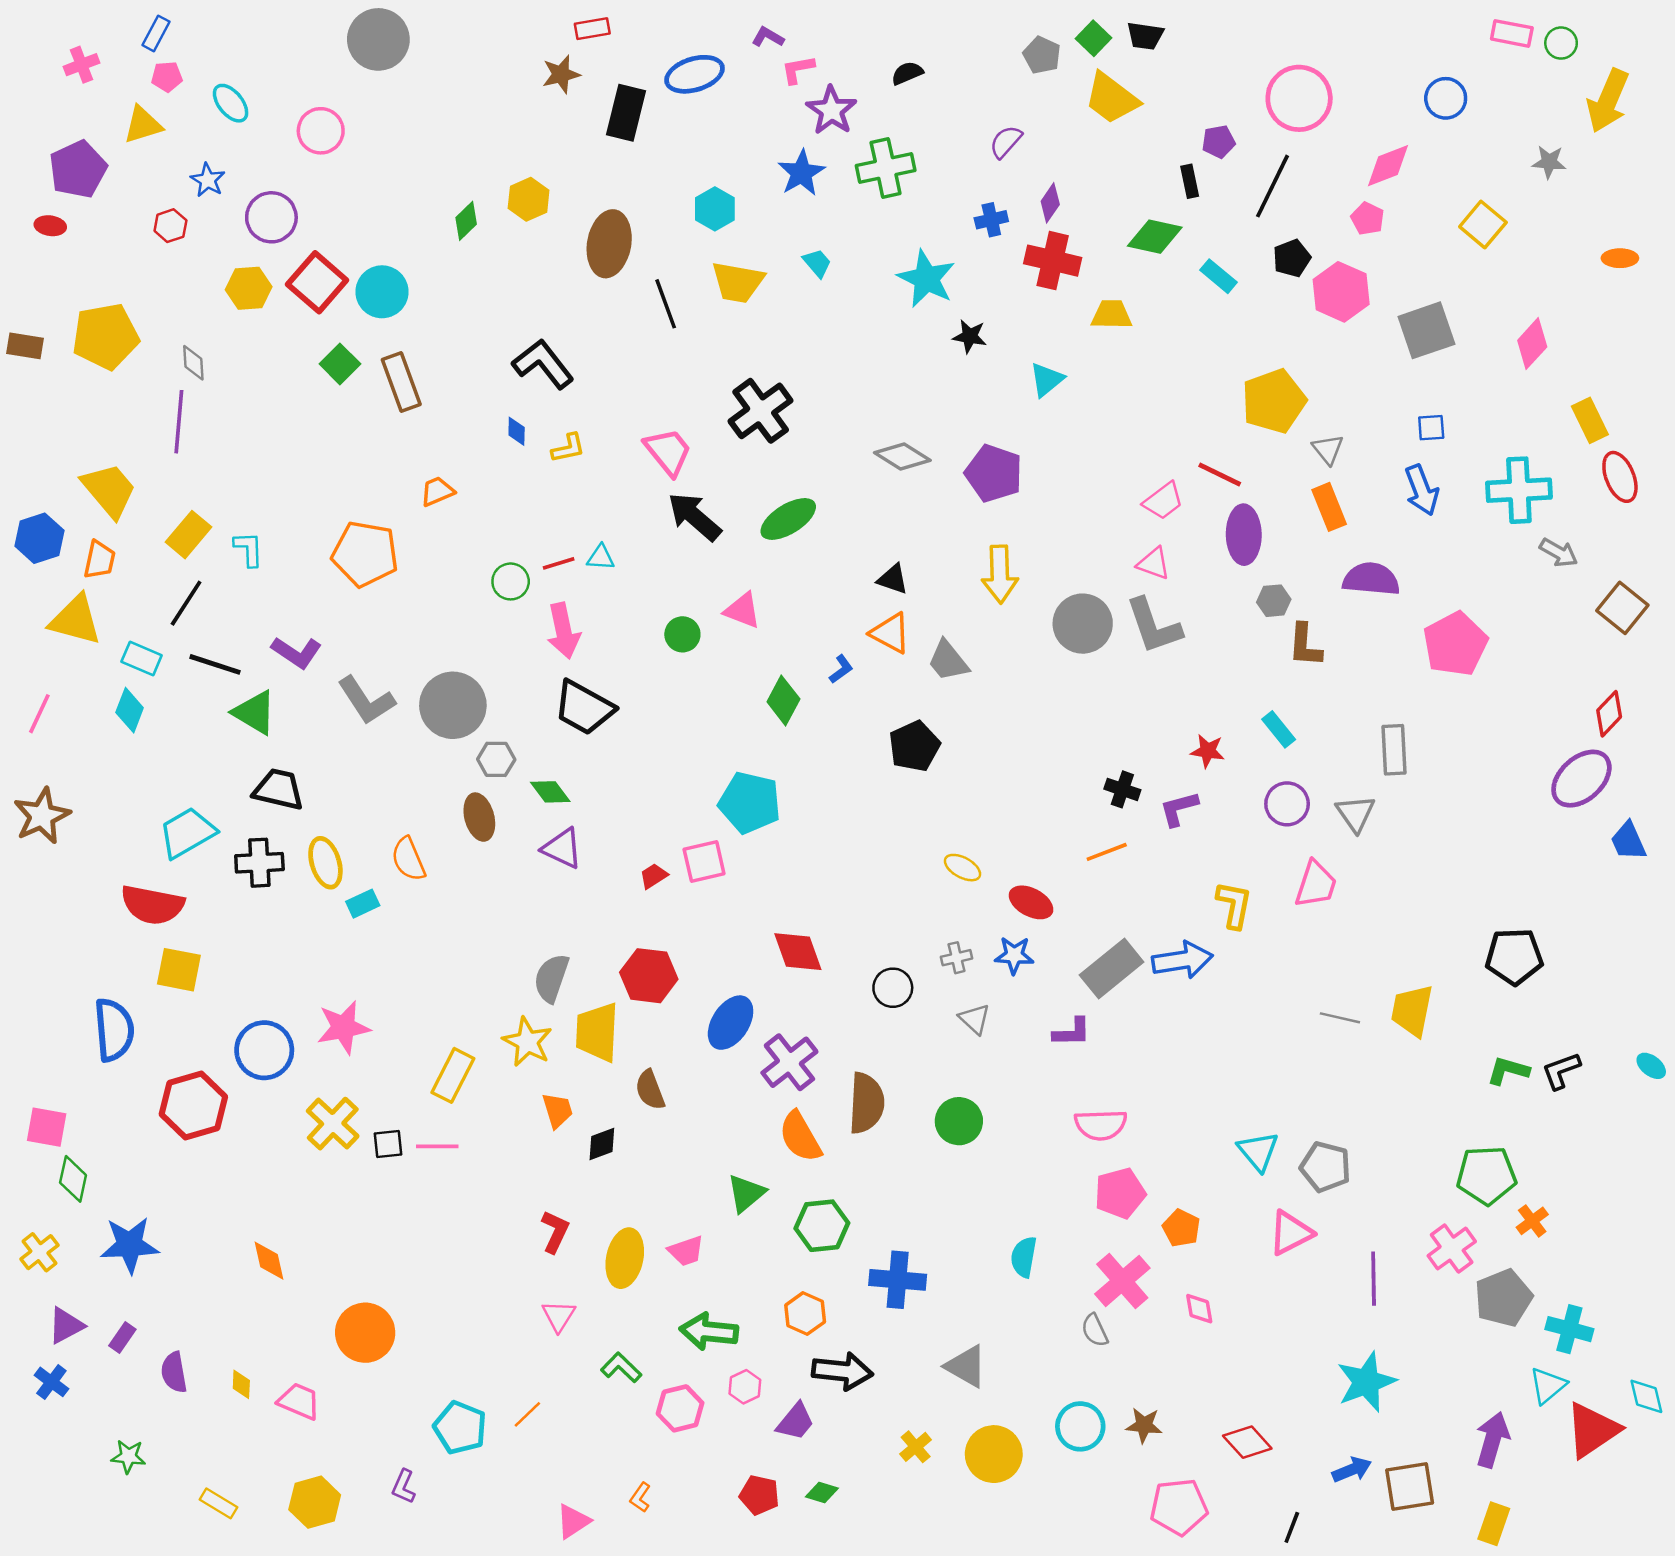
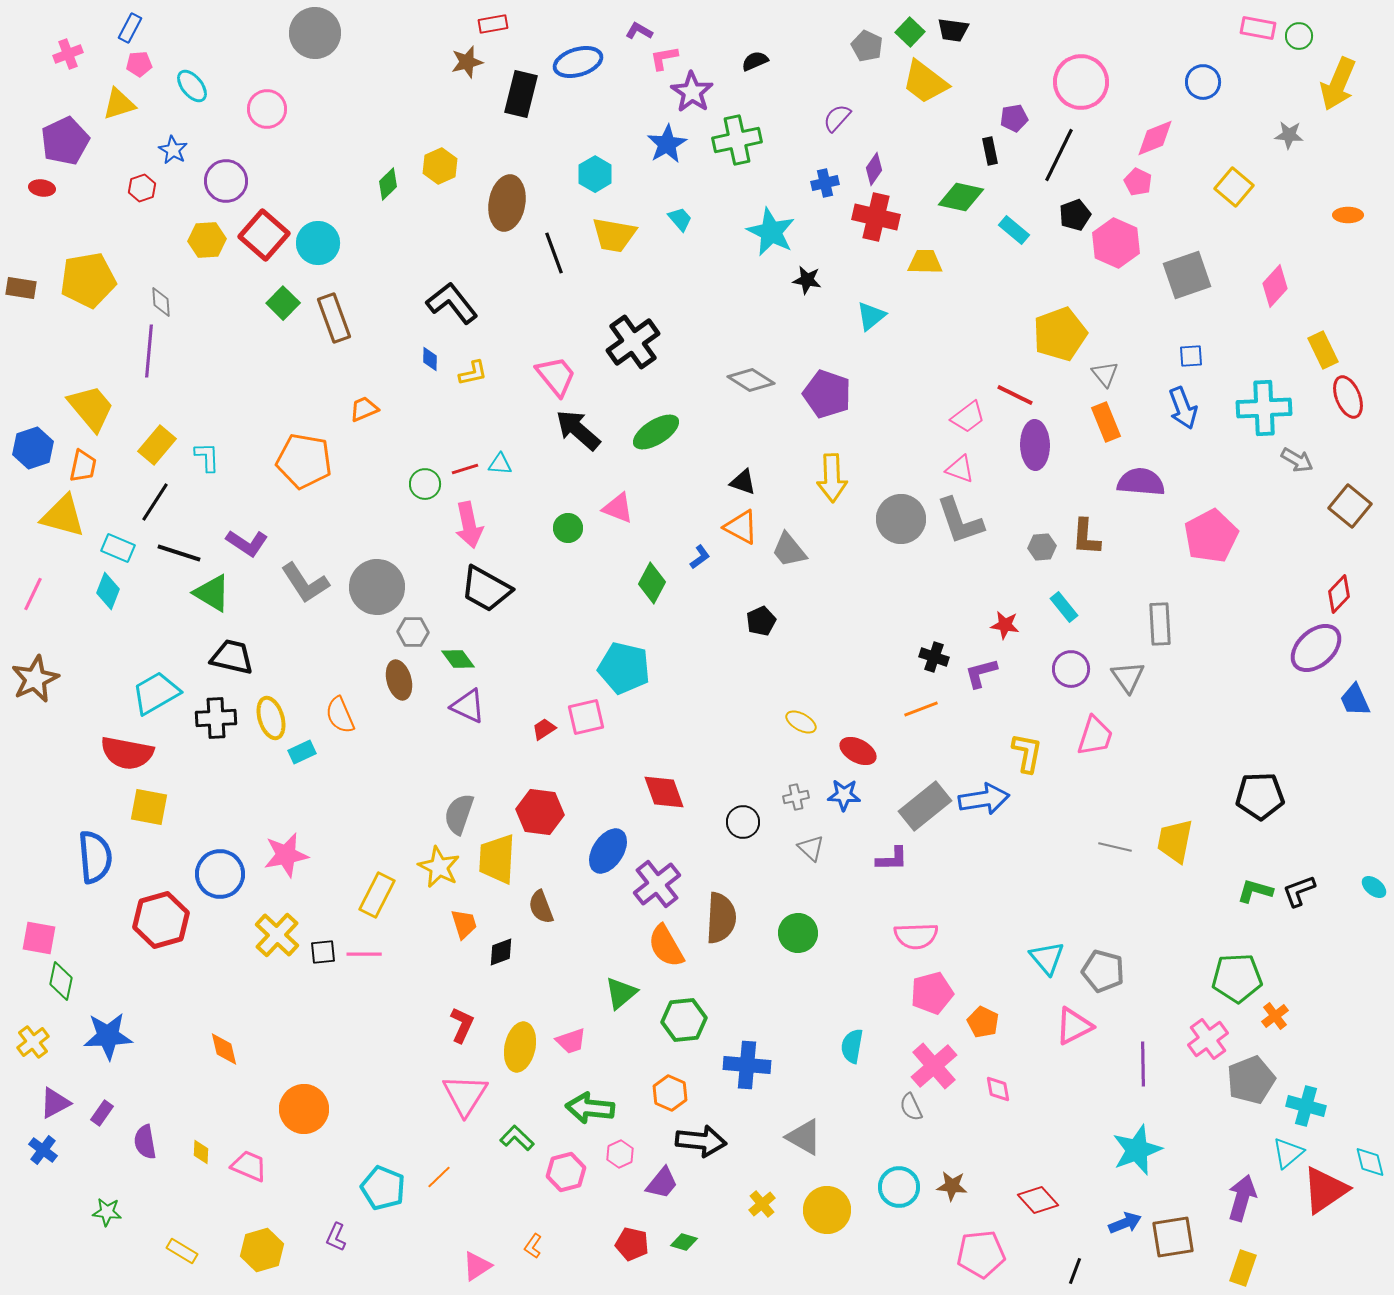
gray hexagon: (1274, 601) -> (1042, 547), moved
black pentagon: (914, 746) -> (761, 621), size x0.7
pink triangle: (559, 1316) -> (465, 1095), size x1.6

